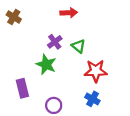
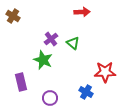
red arrow: (69, 13) -> (82, 12), moved
red star: (96, 71) -> (105, 72), moved

